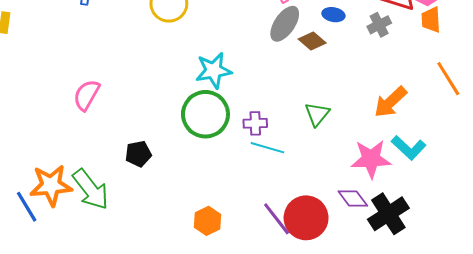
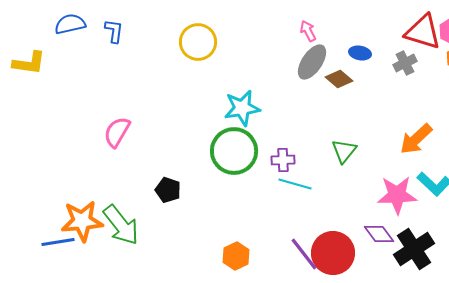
black pentagon: (138, 154) -> (168, 190), turned 30
blue line: (27, 207) -> (58, 242), turned -68

